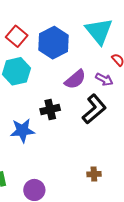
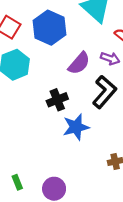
blue star: (22, 131) -> (76, 127), moved

